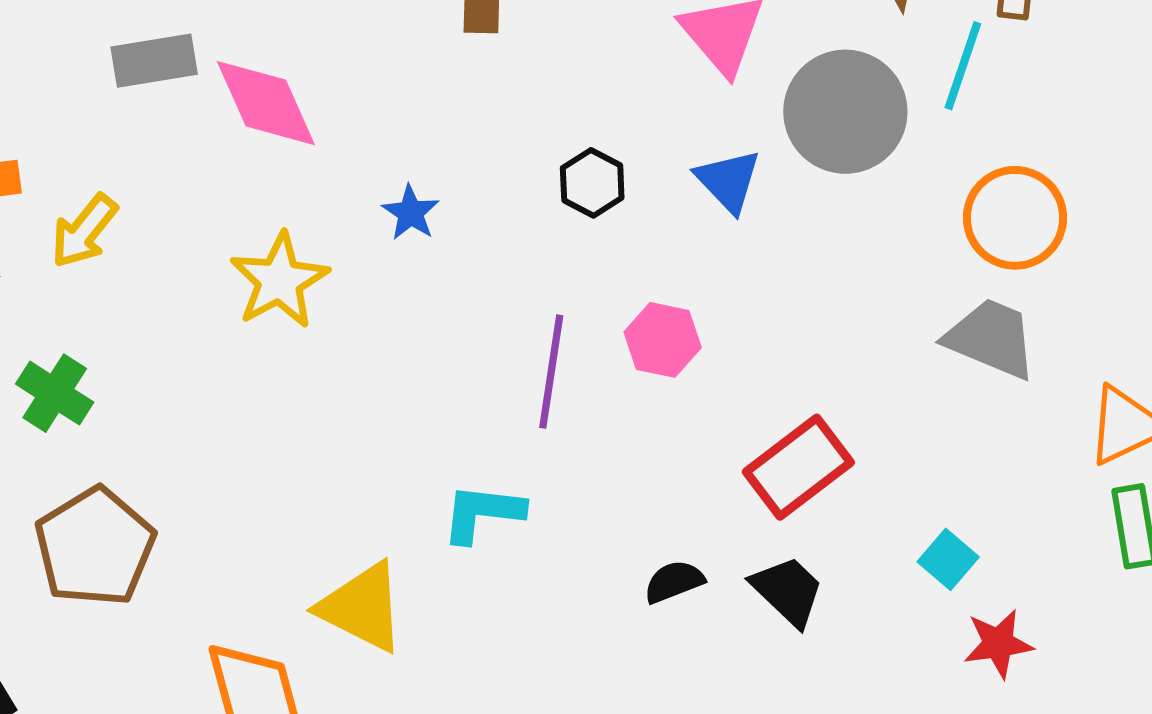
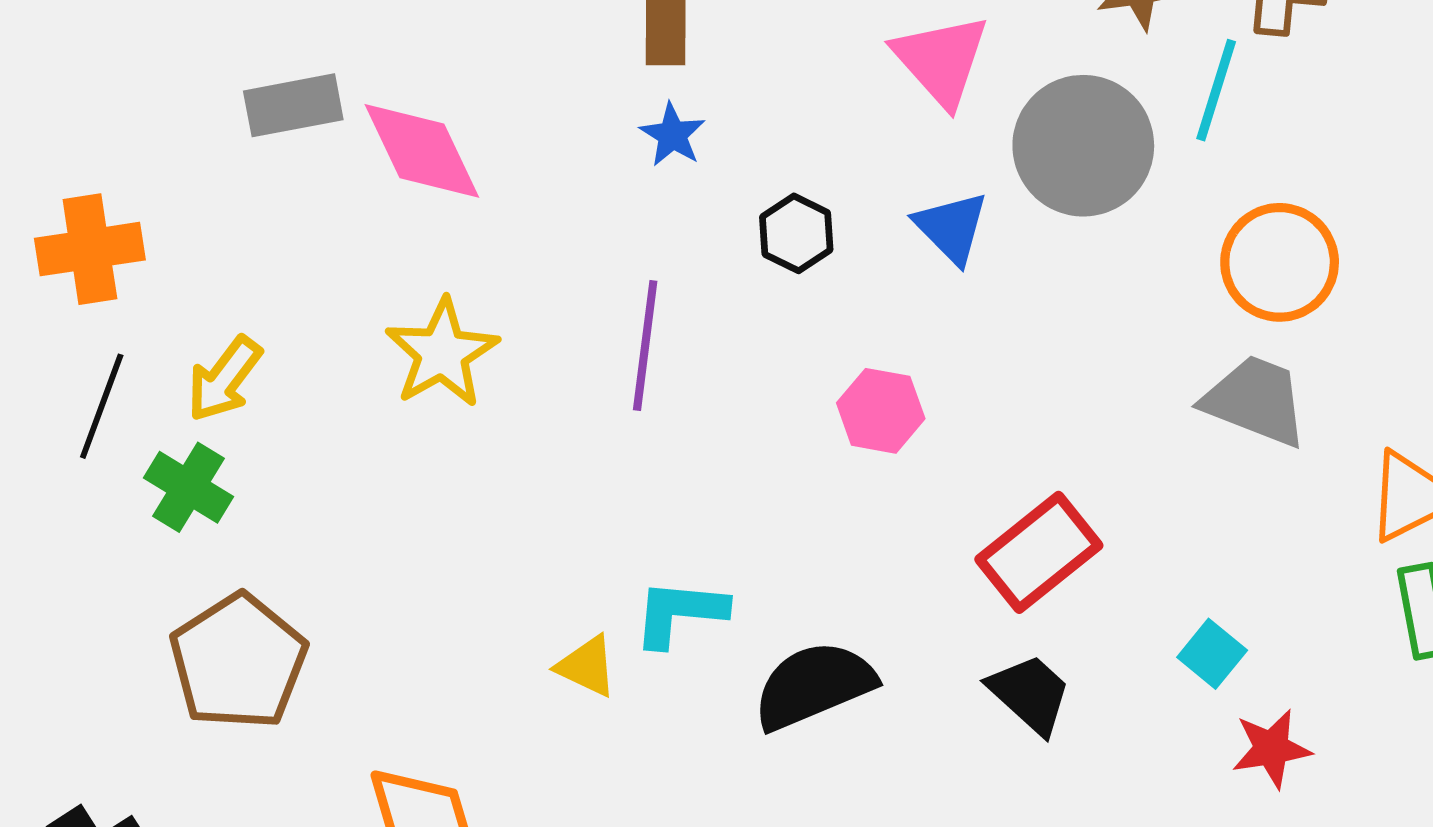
blue star: (411, 213) -> (672, 135), moved
yellow arrow: (84, 231) -> (224, 379), moved
purple line: (551, 372) -> (645, 345), moved
black semicircle: (674, 582) -> (814, 685), moved, size x1.8
yellow triangle: (362, 607) -> (587, 666), moved, size x0.6

